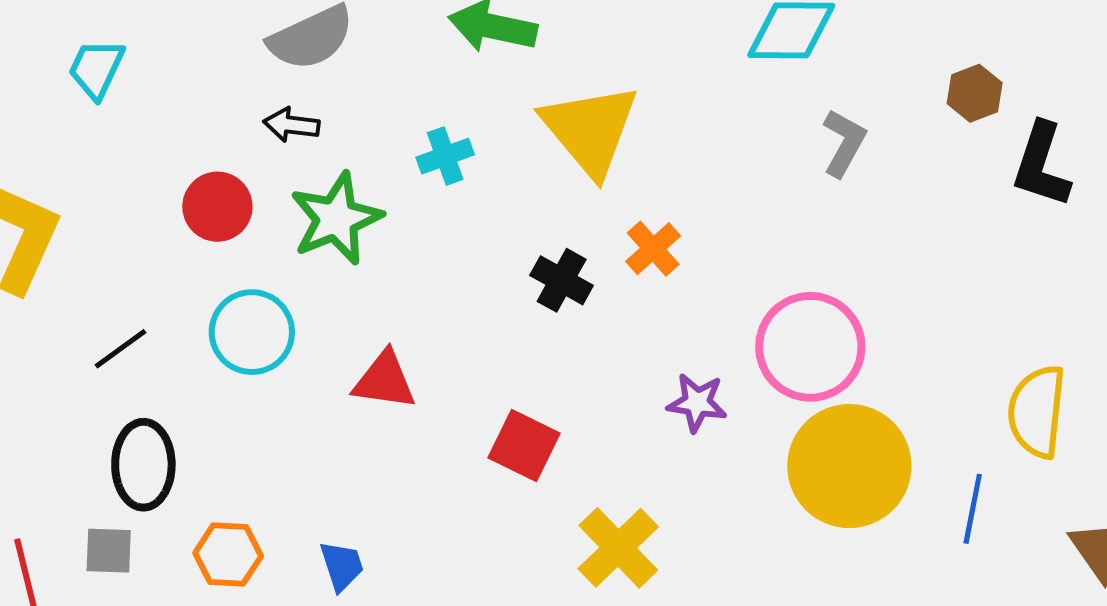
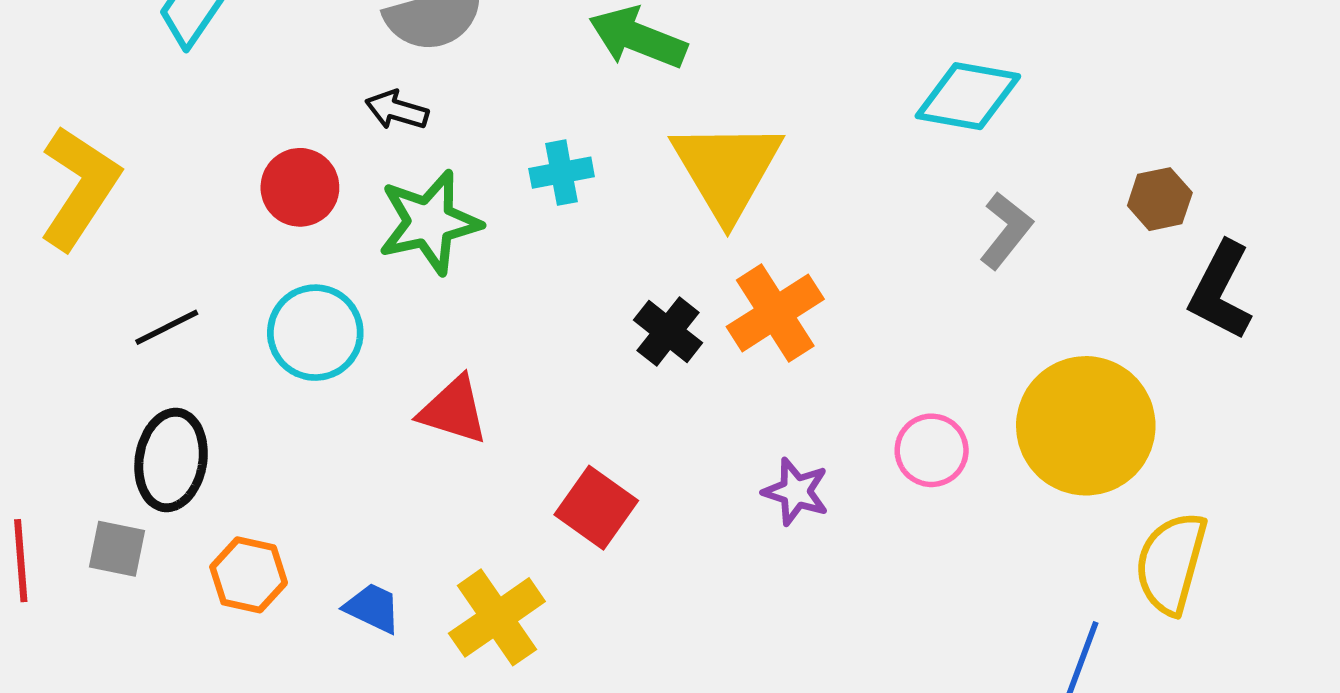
orange cross: (653, 249) -> (775, 313), size x1.5
pink circle: (810, 347) -> (932, 450), size x0.6
yellow circle: (849, 466) -> (1086, 426), moved
yellow cross: (618, 548) -> (497, 617), moved
blue trapezoid: (342, 566) -> (373, 608), turned -56

